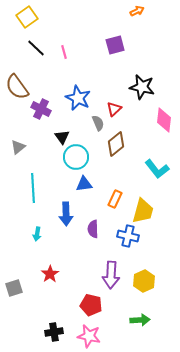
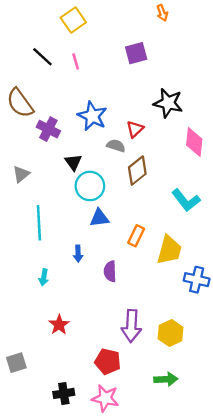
orange arrow: (137, 11) -> (162, 13), turned 96
yellow square: (27, 17) -> (73, 20), moved
gray semicircle: (98, 123) -> (116, 146), turned -49
blue arrow: (66, 214) -> (78, 254), size x0.6
blue cross: (128, 236) -> (197, 280), moved
gray square: (14, 288) -> (16, 363), moved

